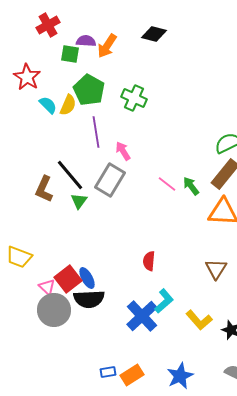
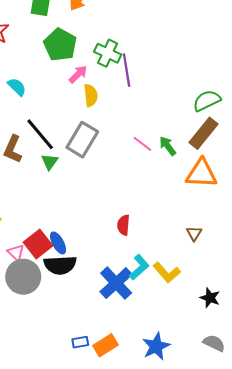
cyan semicircle: (48, 105) -> (17, 87), moved
yellow semicircle: (68, 105) -> (91, 95), moved, turned -30
purple line: (96, 132) -> (127, 70), moved
pink arrow: (123, 151) -> (78, 74), moved, turned 78
brown triangle: (216, 269) -> (194, 233), size x0.7
yellow L-shape: (199, 320) -> (167, 272), moved

